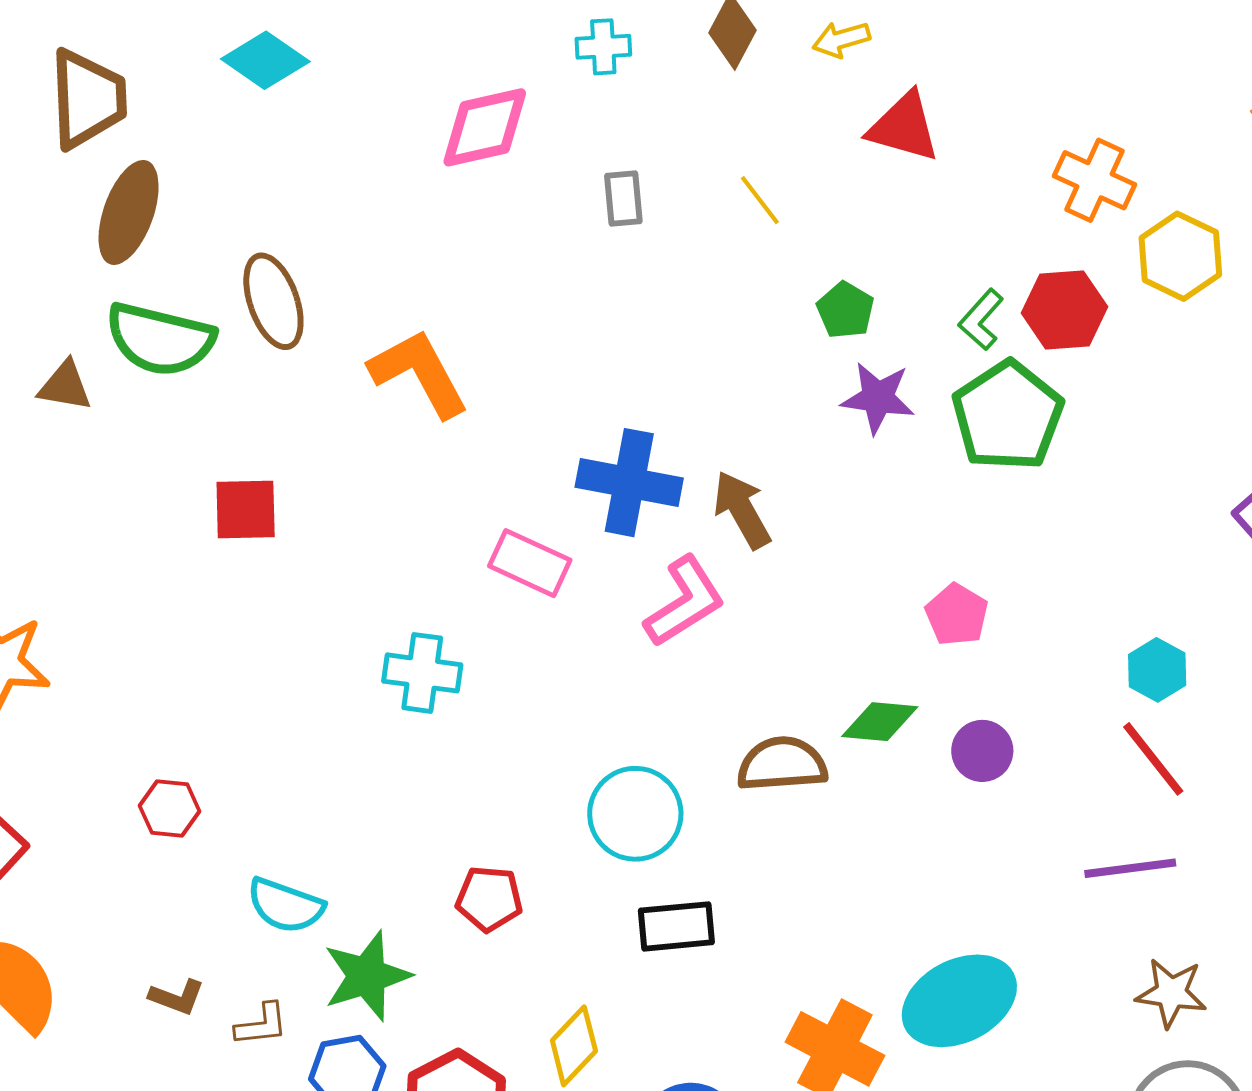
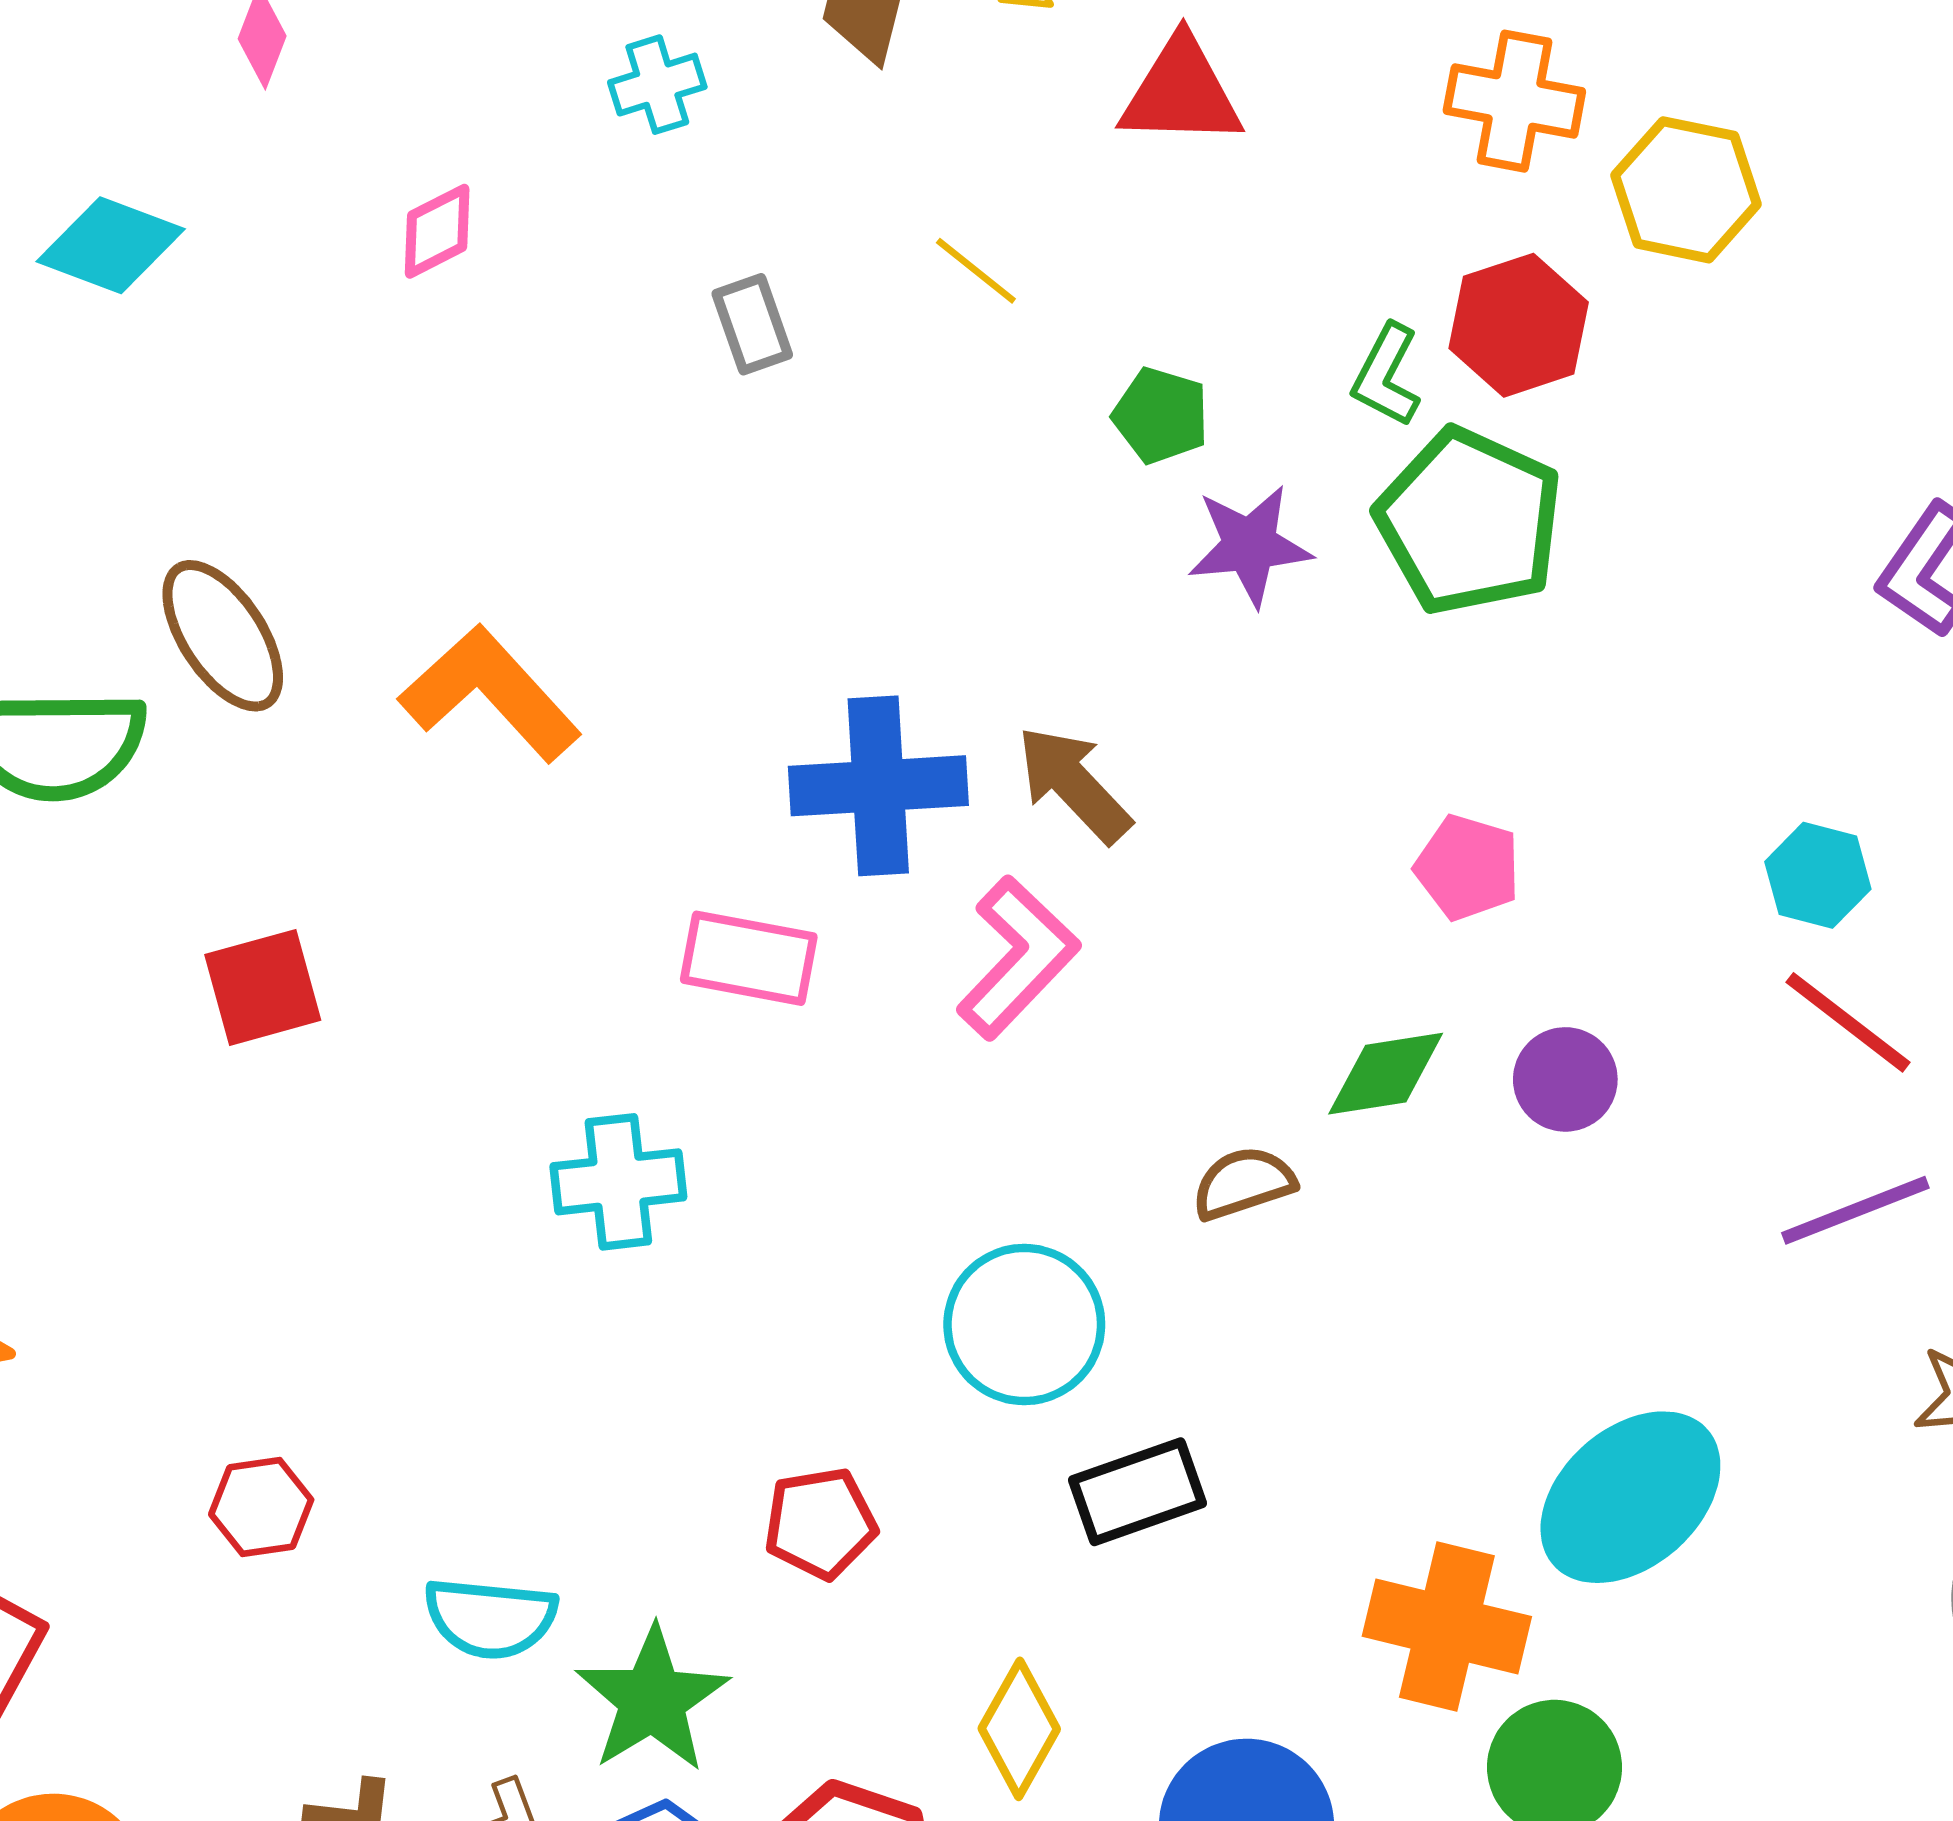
pink diamond: (485, 127) -> (437, 231), moved, size x0.6
brown semicircle: (782, 764) -> (1243, 1183), size x0.7

